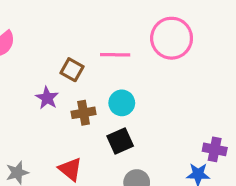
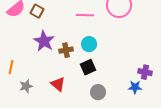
brown square: (72, 70) -> (37, 11), moved
purple star: (47, 98) -> (44, 41), size x1.5

